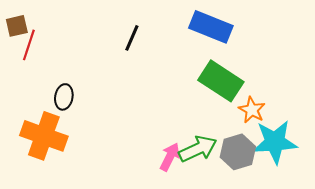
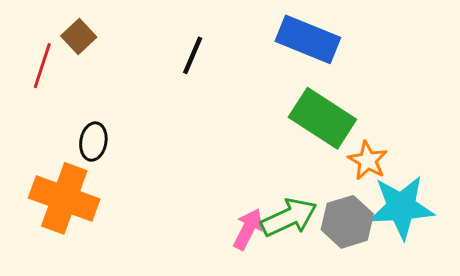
brown square: (17, 26) -> (79, 36), moved, turned -30

